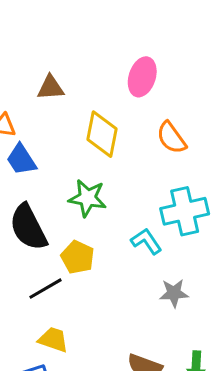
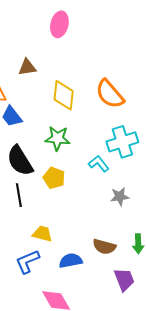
pink ellipse: (142, 77) -> (59, 24), moved
orange semicircle: (171, 138) -> (110, 94), size x1.4
black line: (45, 289) -> (19, 195), moved, turned -65

